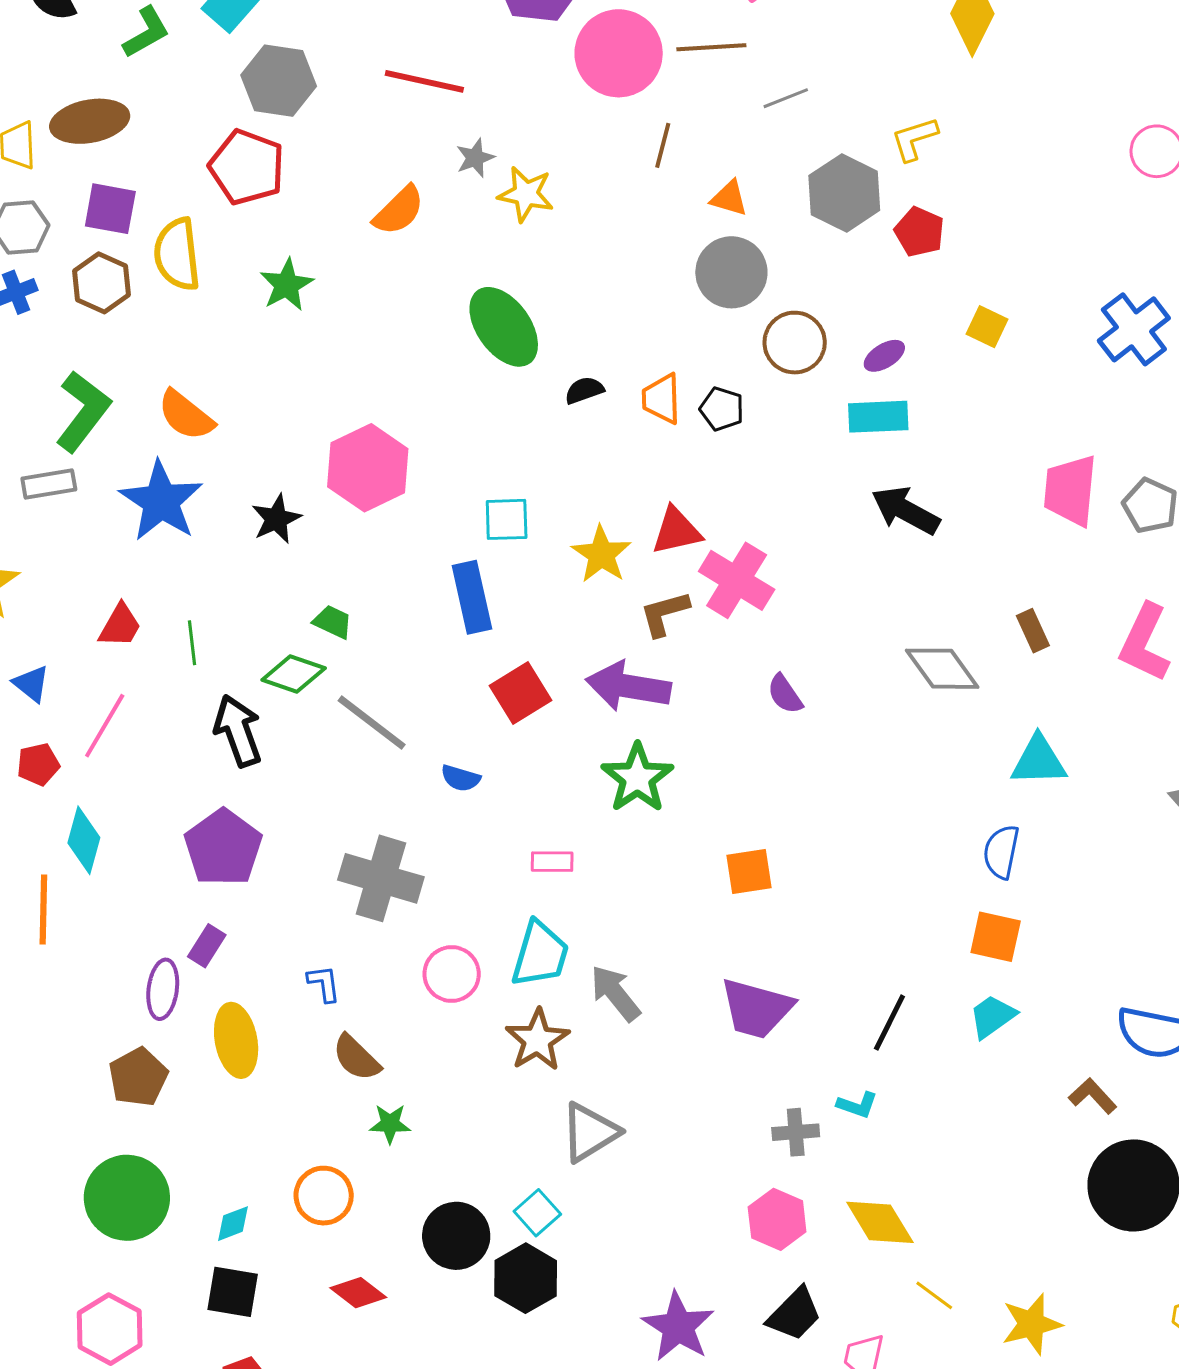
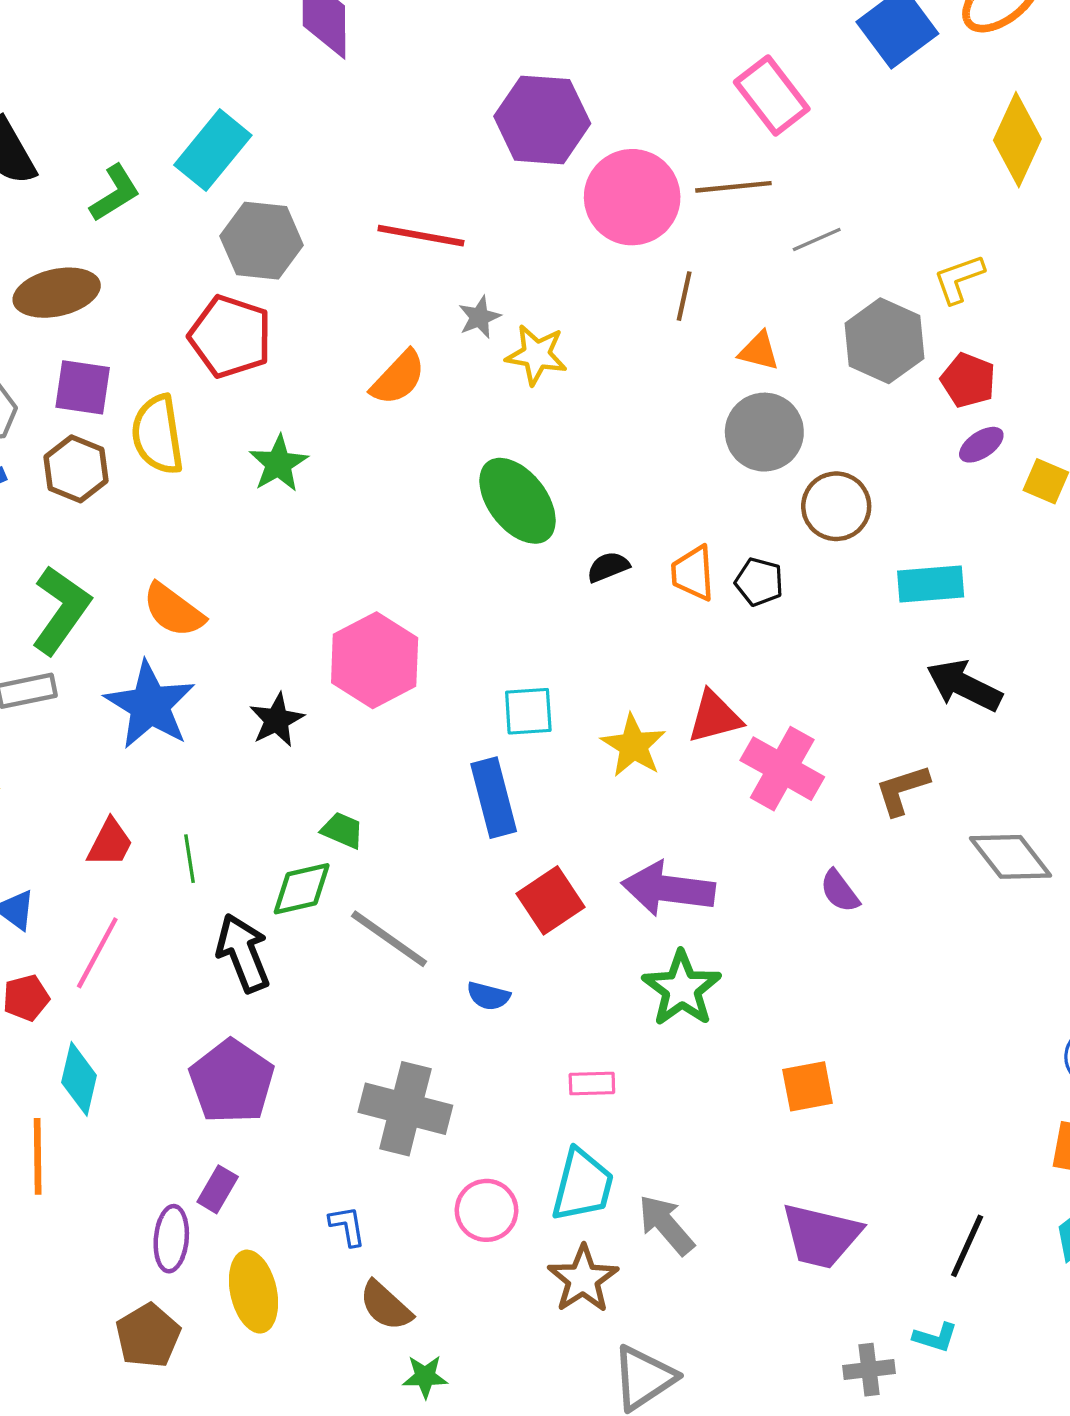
purple ellipse: (884, 356) -> (981, 445), moved
brown L-shape: (664, 614) -> (902, 790), moved
green diamond: (294, 674) -> (302, 889), turned -30

